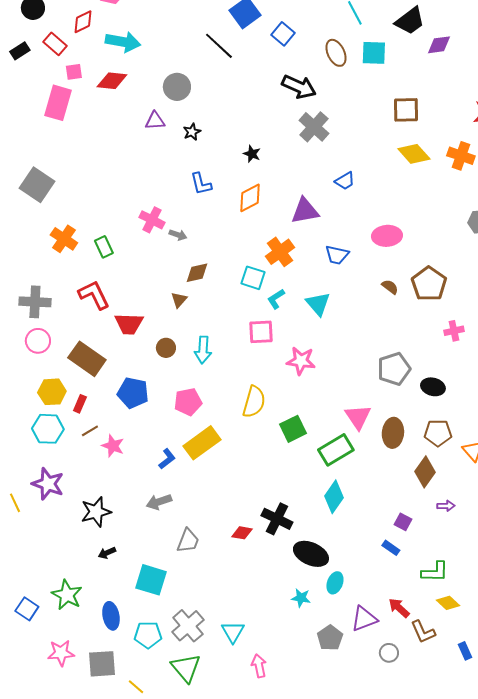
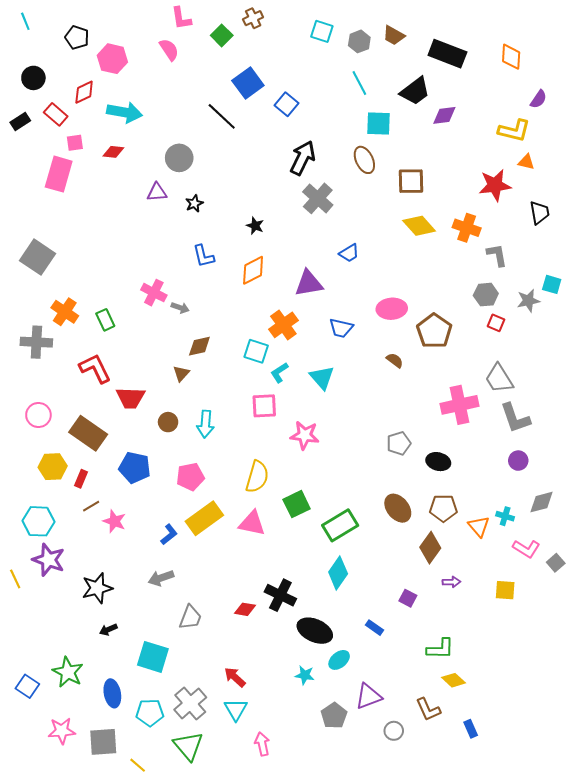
brown ellipse: (336, 53) -> (364, 160), moved
red diamond: (112, 81) -> (113, 152), size x0.7
black arrow: (299, 87) -> (303, 158), turned -88
brown pentagon: (429, 284) -> (434, 331), moved
gray cross: (35, 302) -> (36, 342), moved
pink cross: (454, 331) -> (460, 405), size x1.8
gray pentagon: (394, 369) -> (399, 443), size x0.7
pink triangle: (358, 417) -> (252, 523), moved, turned -44
cyan hexagon: (48, 429) -> (38, 521), moved
brown ellipse: (393, 433) -> (398, 508), turned -44
blue rectangle: (391, 548) -> (375, 628), moved
cyan ellipse: (335, 583) -> (339, 660), turned 30
red arrow: (399, 608) -> (235, 677), moved

